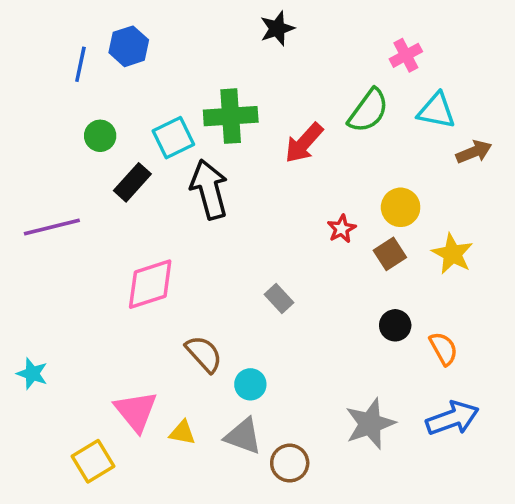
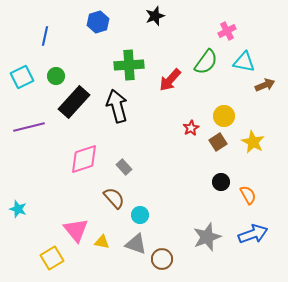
blue hexagon: (129, 46) -> (98, 22), moved
cyan square: (173, 138) -> (22, 77), moved
black rectangle: (132, 182) -> (74, 102), size x1.5
gray rectangle: (279, 298) -> (124, 167), moved

